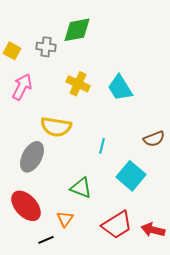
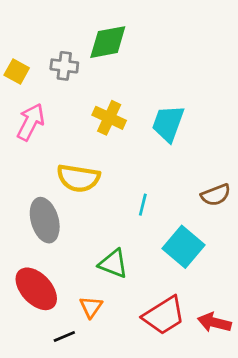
cyan trapezoid: (120, 88) -> (168, 123), turned 52
gray ellipse: (32, 157) -> (45, 220), turned -44

